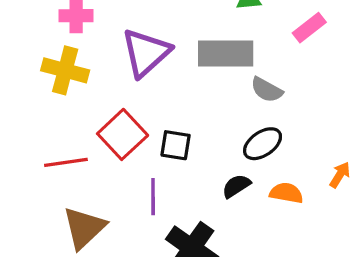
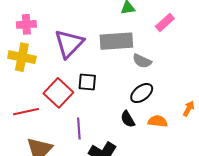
black square: (176, 145) -> (87, 82), moved
black semicircle: (236, 186) -> (128, 119), turned -84

